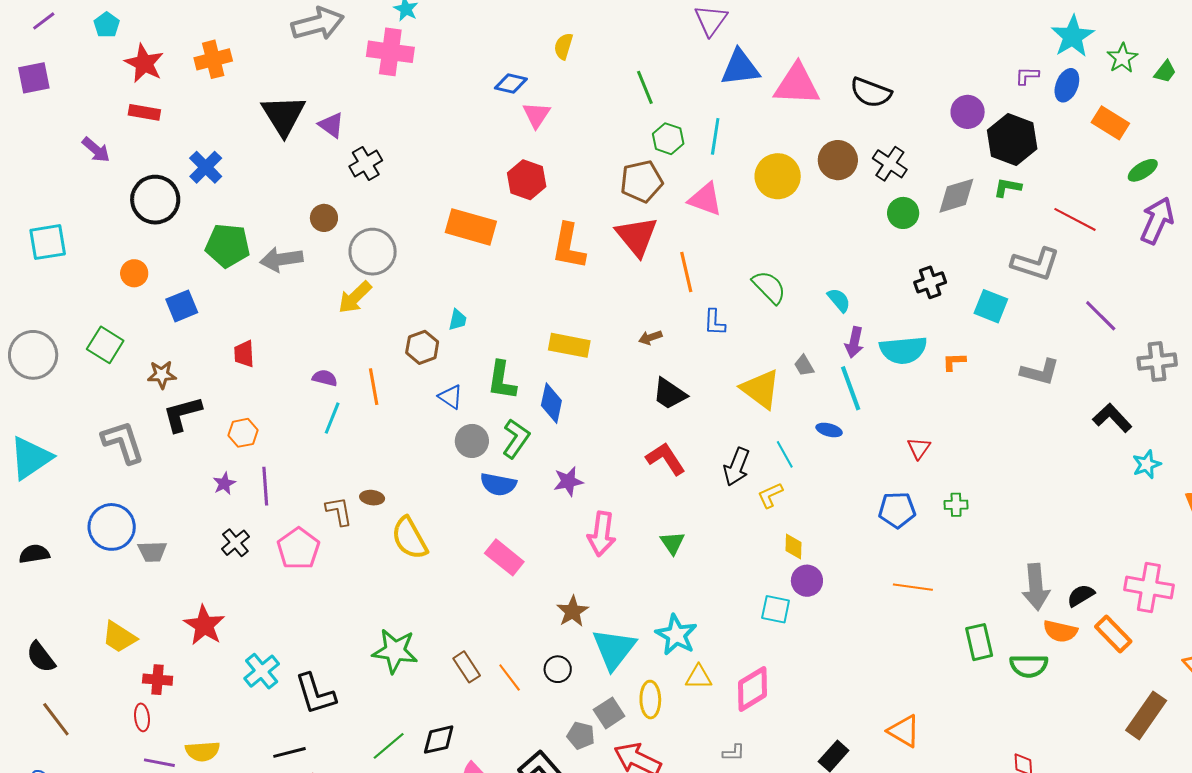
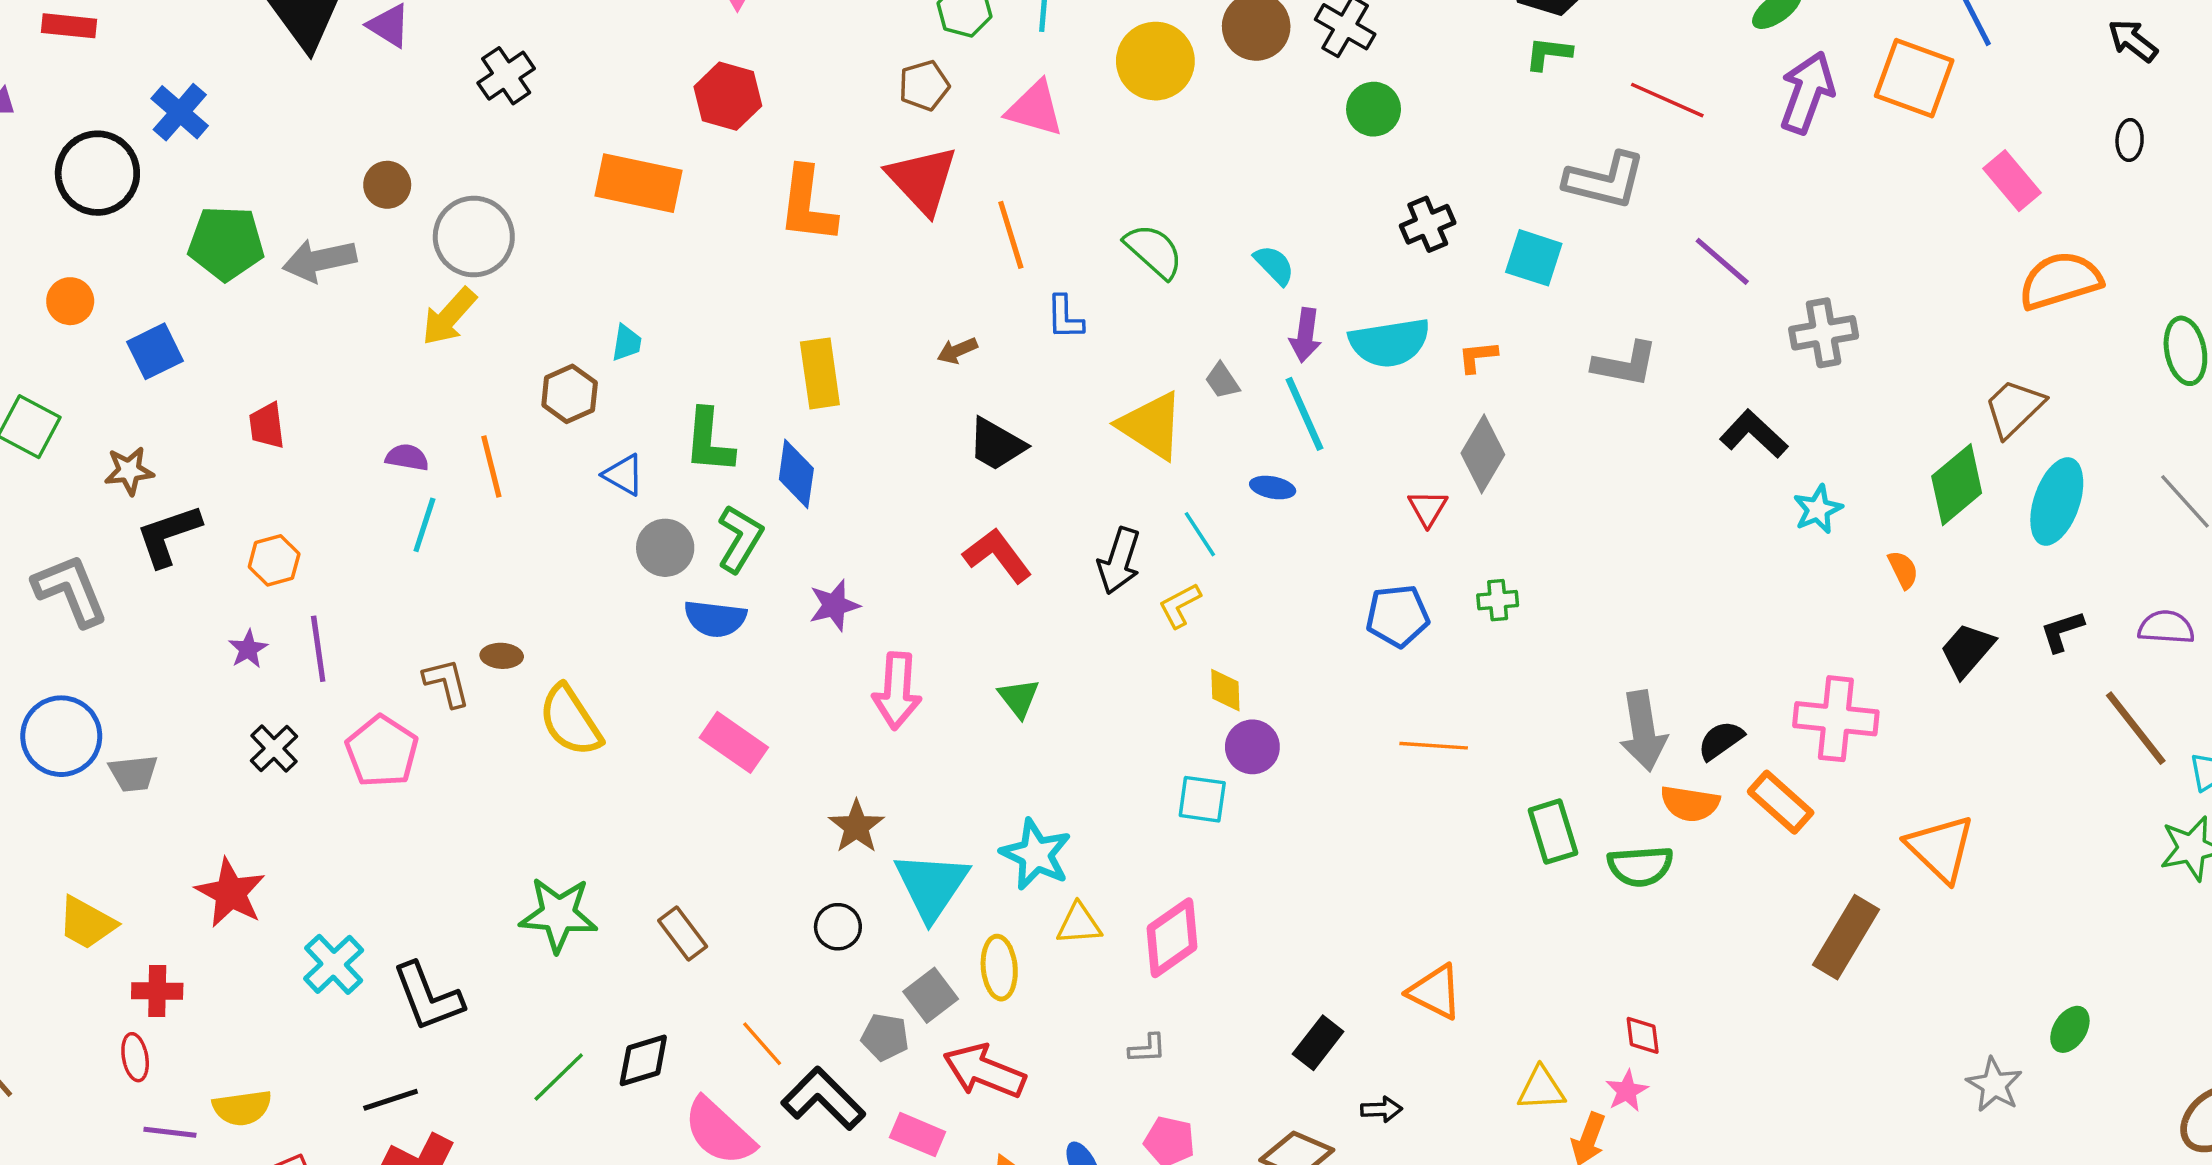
black cross: (366, 163) -> (506, 76), moved
brown pentagon: (642, 181) -> (924, 86), size x0.7
gray diamond: (956, 196) -> (1483, 454), moved, turned -39
yellow rectangle: (569, 345) -> (820, 373), turned 75
orange line: (510, 678) -> (762, 1044), moved

